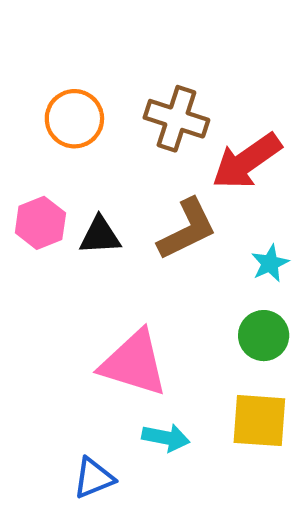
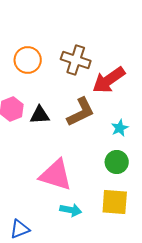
blue triangle: (94, 478) -> (20, 229), moved

